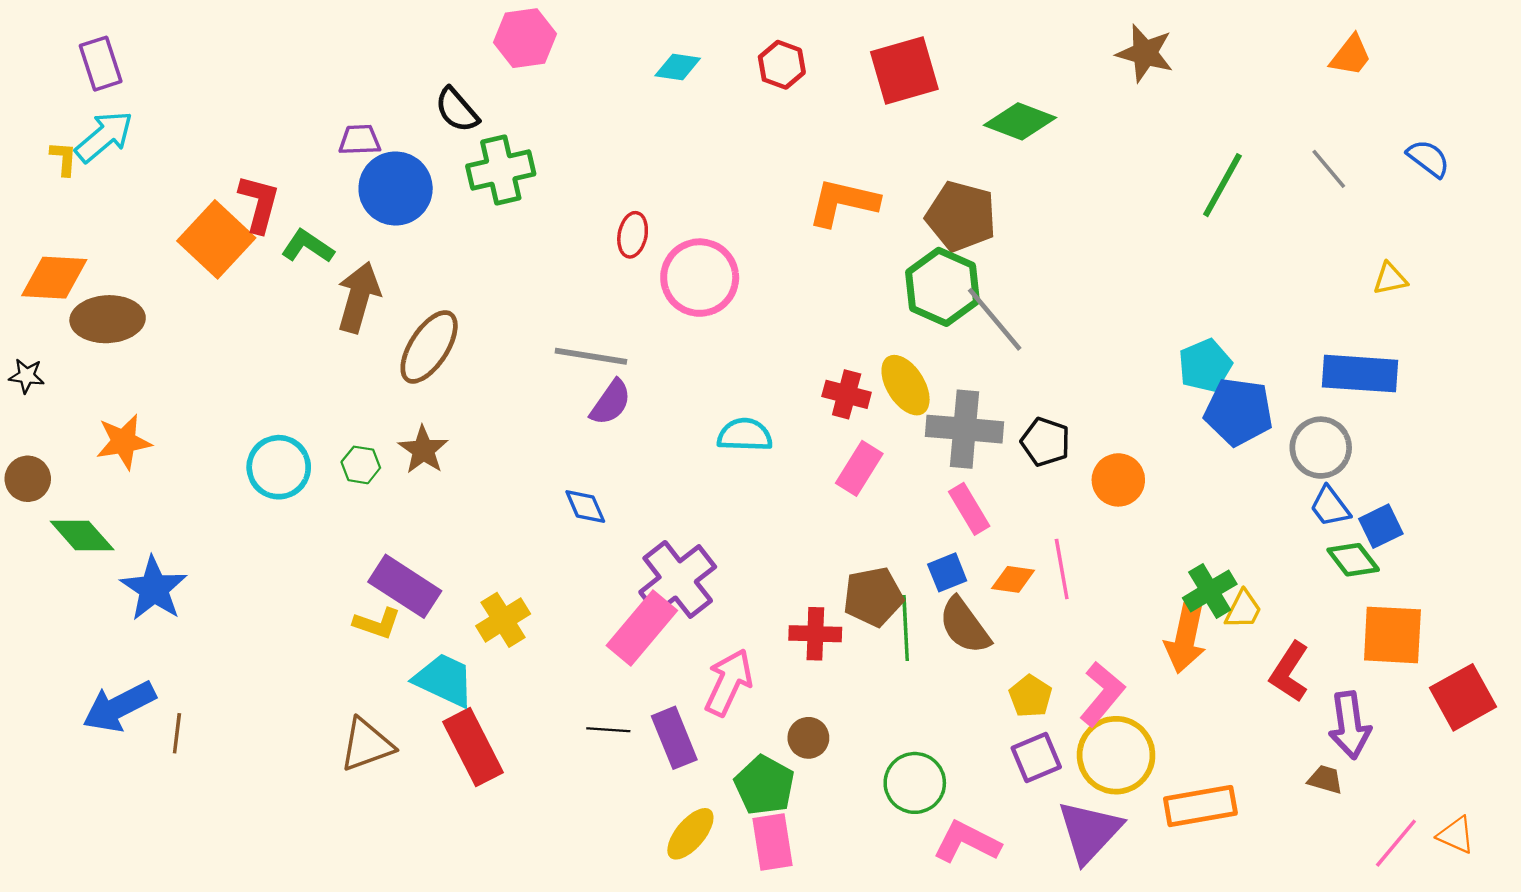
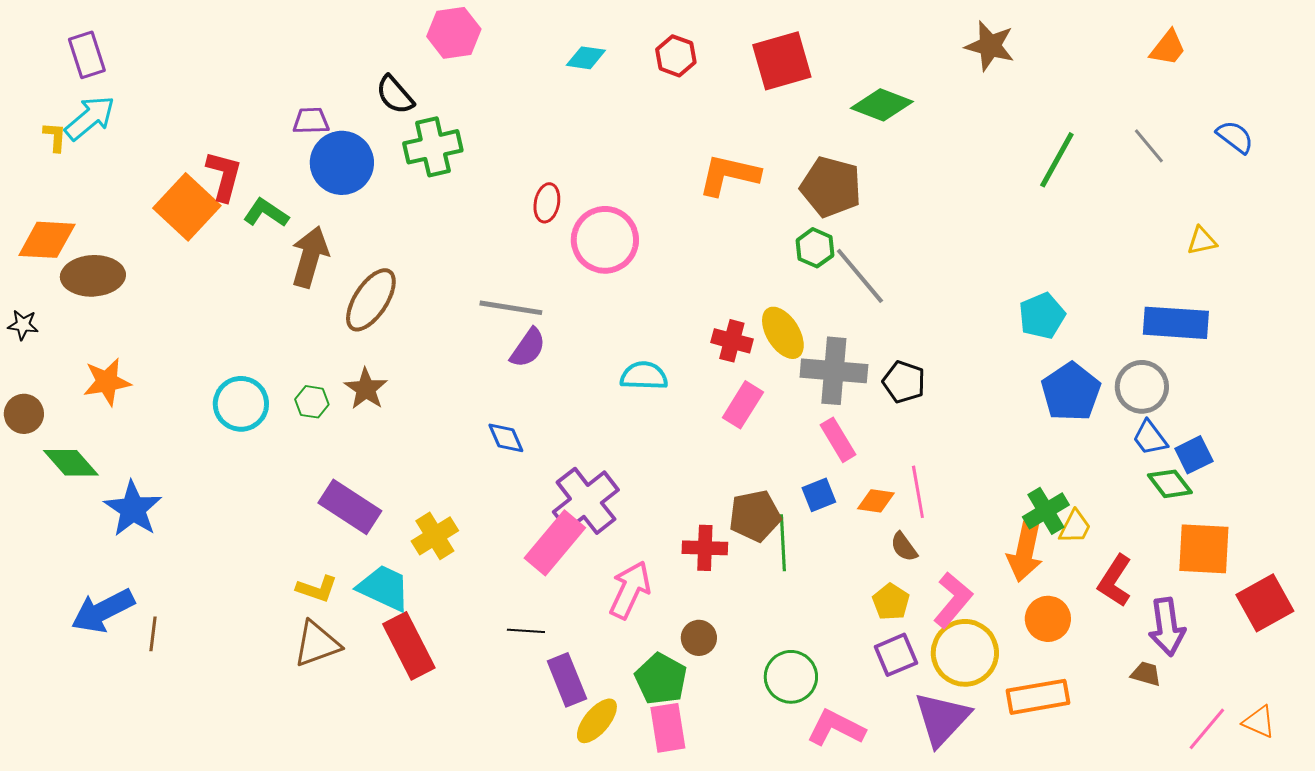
green hexagon: (943, 287) -> (815, 248), size x0.6
blue pentagon: (1239, 412) -> (1071, 392), moved, turned 30
orange circle: (1118, 480) -> (1048, 619), moved
yellow L-shape: (377, 623) -> (317, 589), moved
brown semicircle: (965, 626) -> (904, 547), moved, size x0.6
purple rectangle: (674, 738) -> (567, 680), moved

